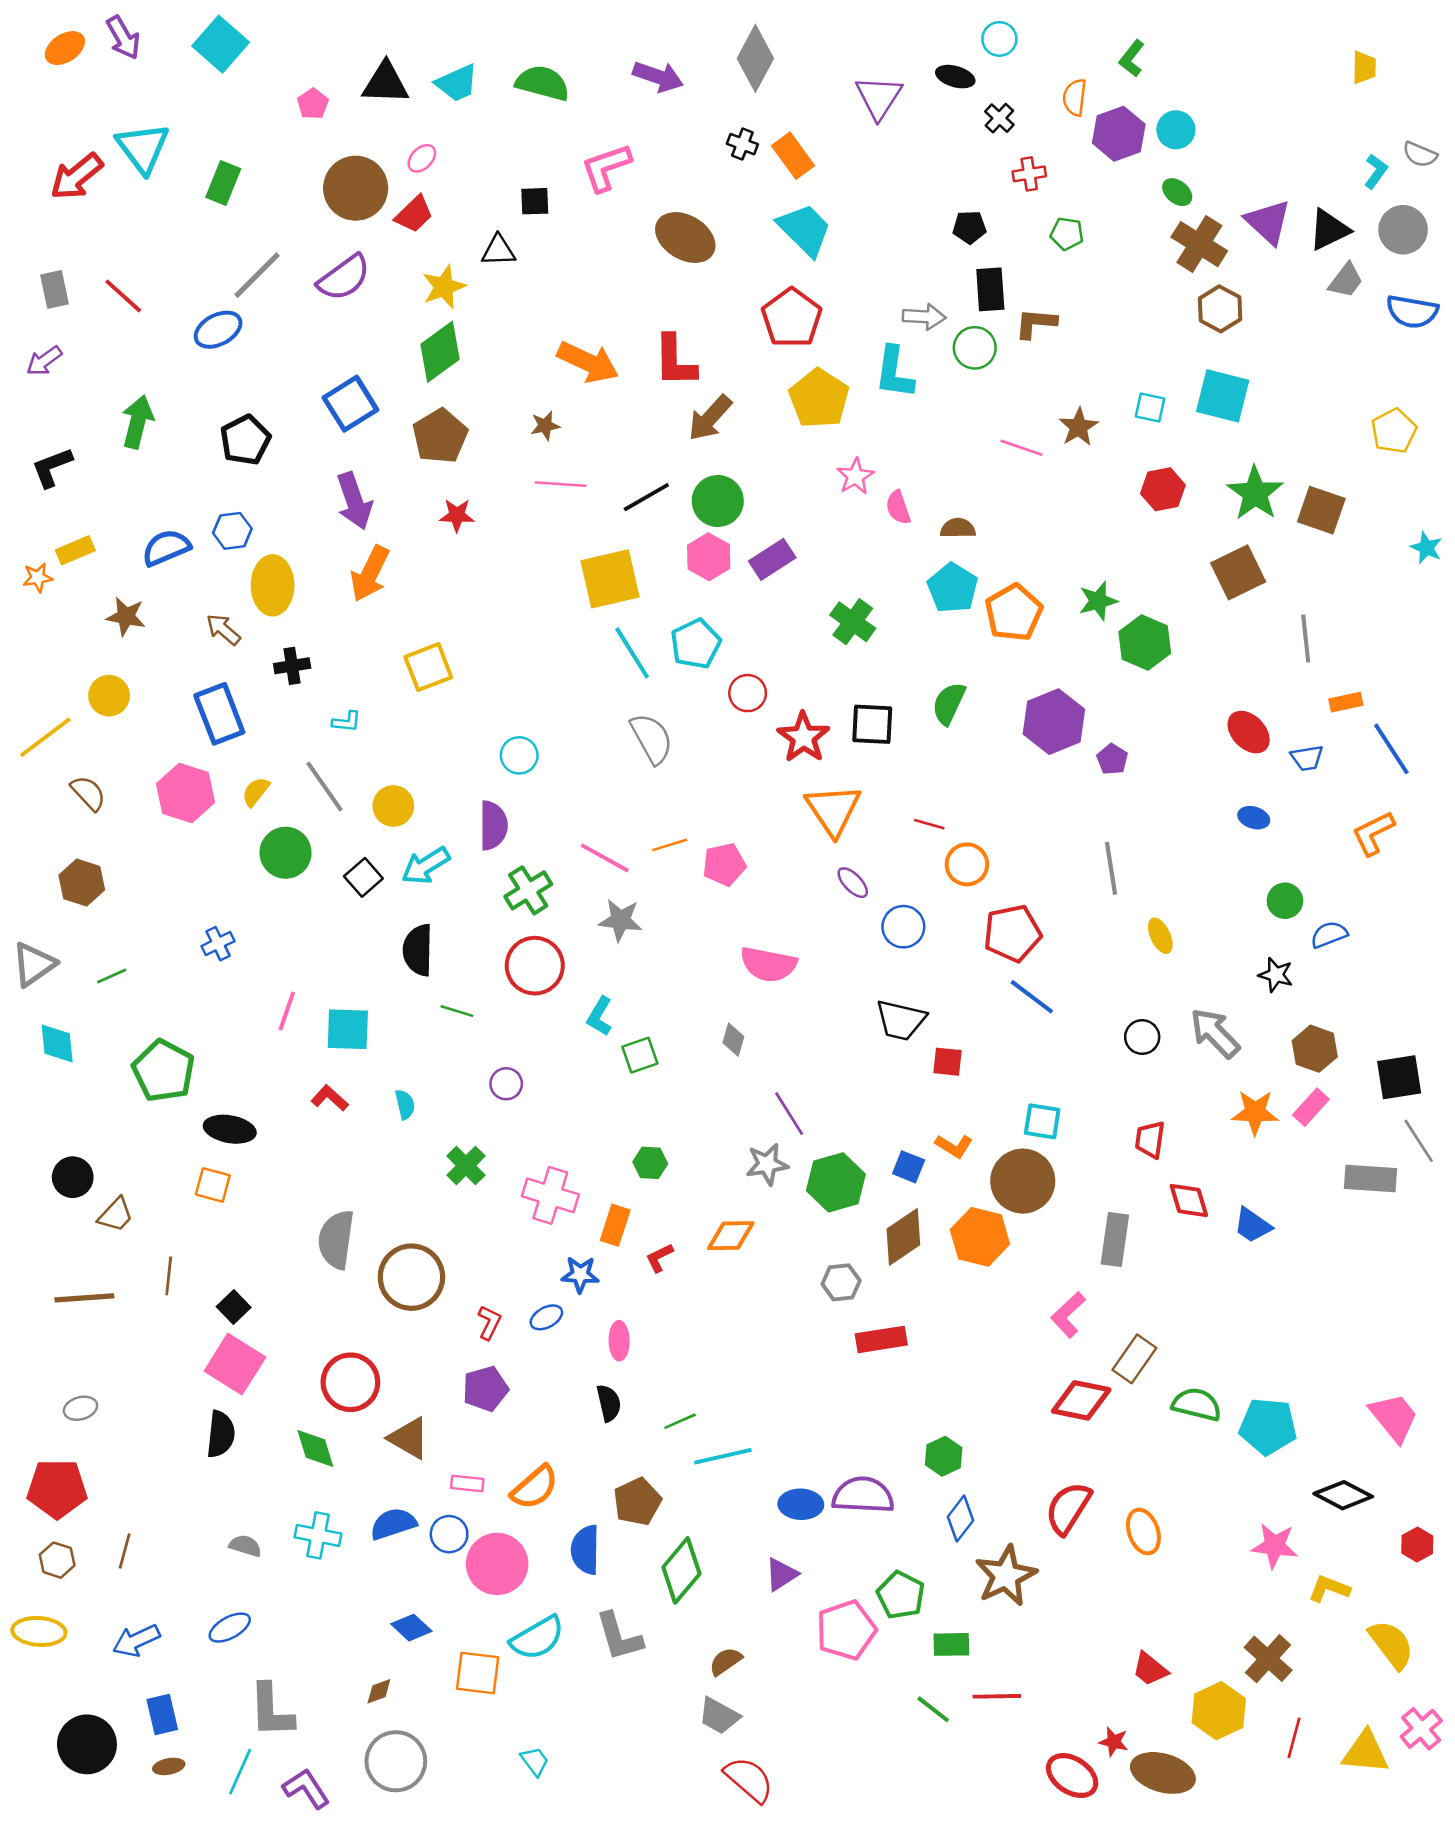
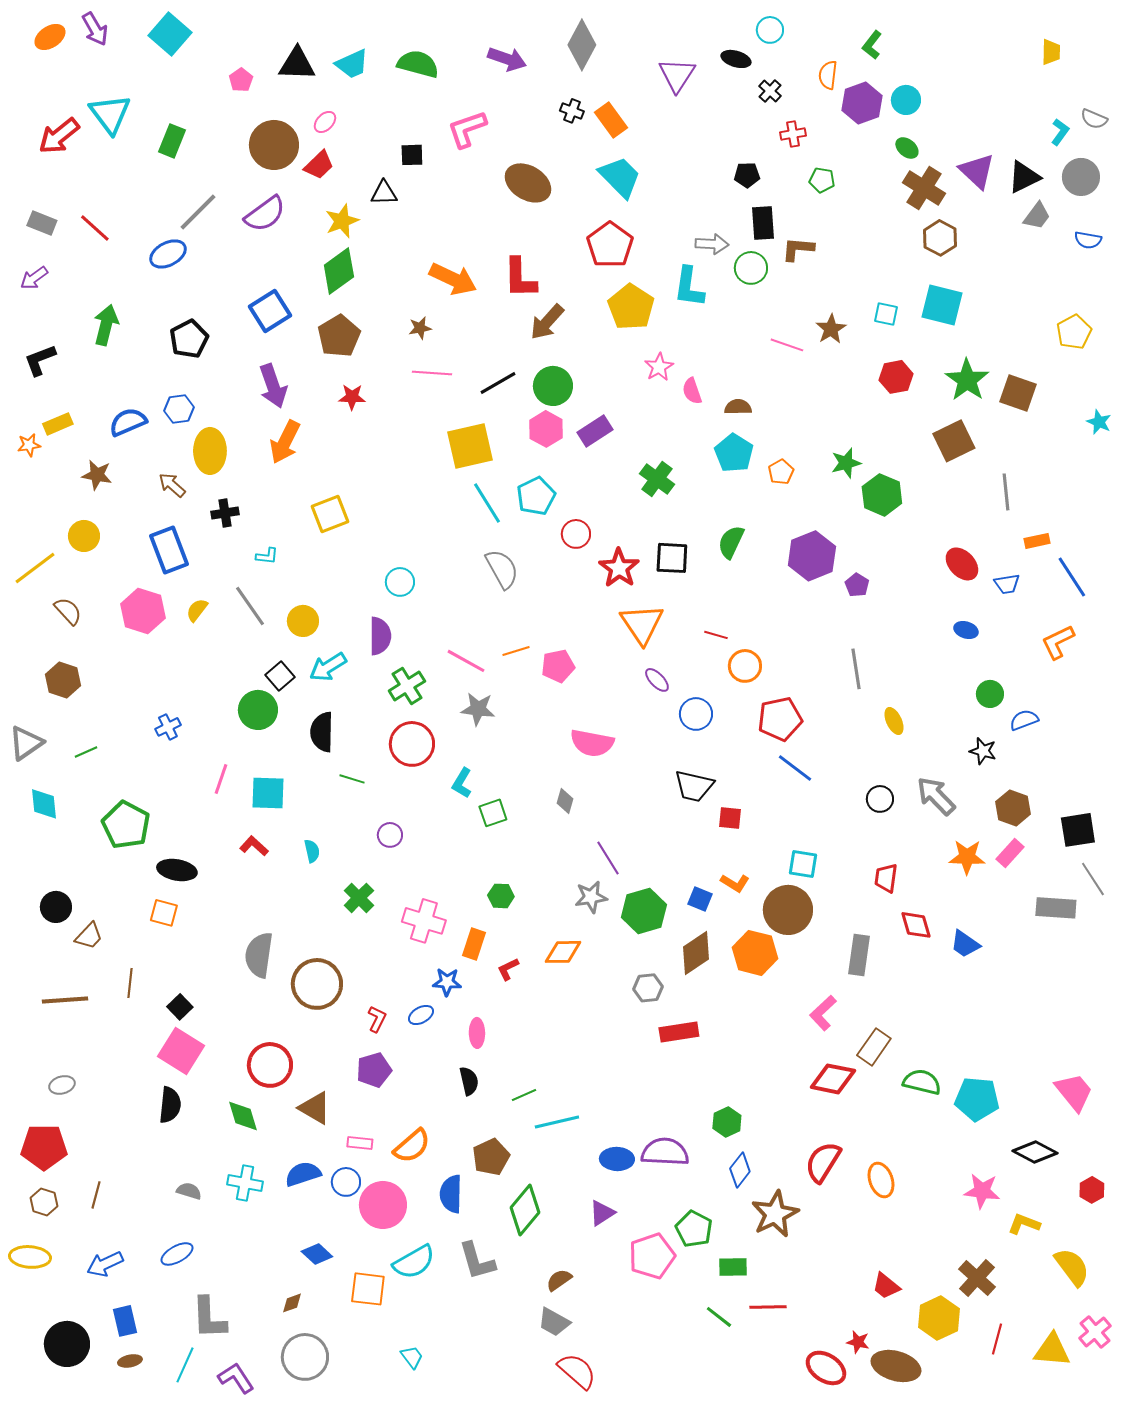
gray rectangle: (55, 289) -> (42, 223), turned -56
blue semicircle: (1412, 311) -> (1088, 240), size x0.7
orange pentagon: (1014, 613) -> (781, 472), size x0.6
green circle: (286, 853) -> (258, 710), moved

